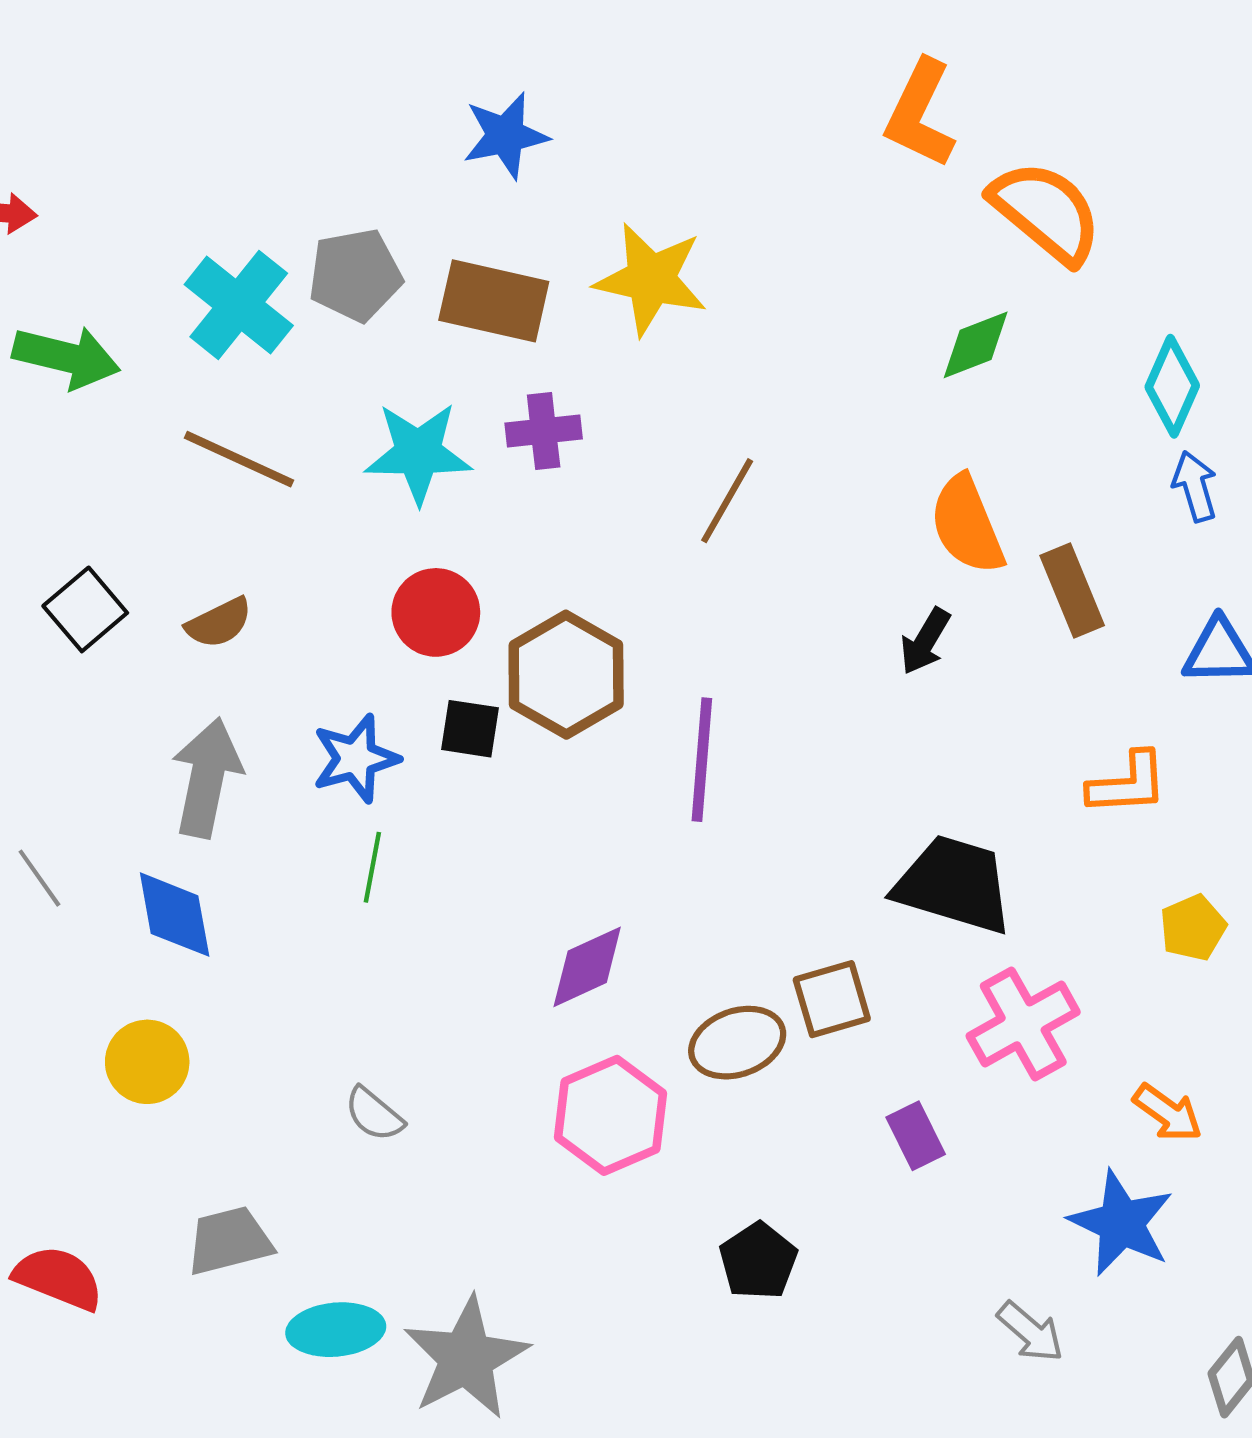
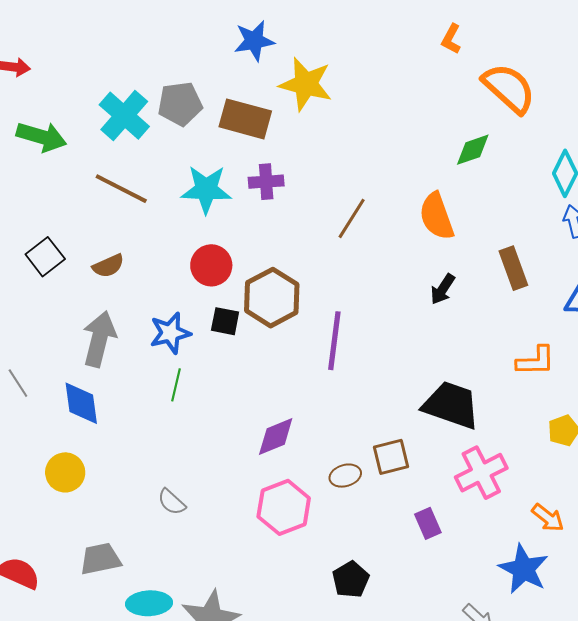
orange L-shape: (920, 114) -> (451, 39), size x0.6
yellow star: (651, 279) -> (306, 84), moved
orange semicircle: (967, 525) -> (437, 216), moved
brown ellipse: (737, 1043) -> (345, 476), size x0.7

